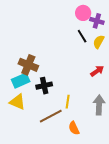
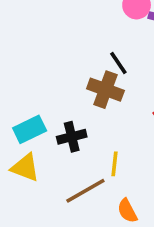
black line: (82, 36) -> (118, 63), moved
brown cross: (28, 65) -> (105, 90), moved

